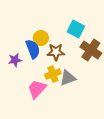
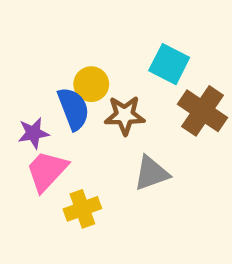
yellow cross: (53, 74) -> (82, 209), moved
pink trapezoid: (37, 89) -> (47, 171), moved

